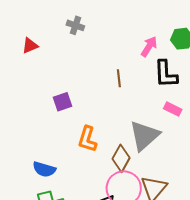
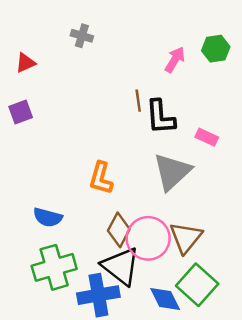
black L-shape: (166, 74) -> (160, 117), moved
purple square: (62, 102) -> (21, 112), moved
brown diamond: (121, 158) -> (119, 230), moved

